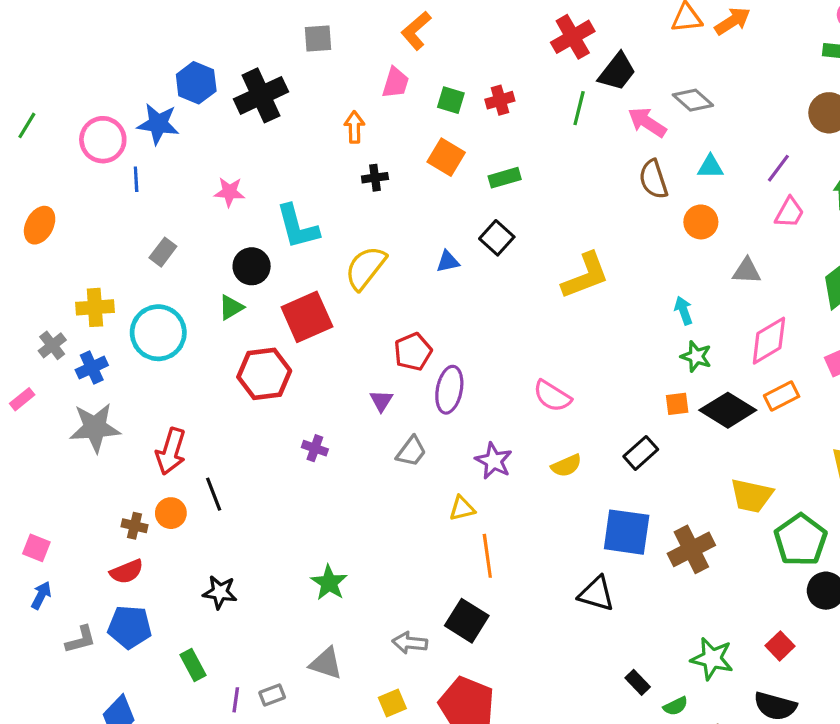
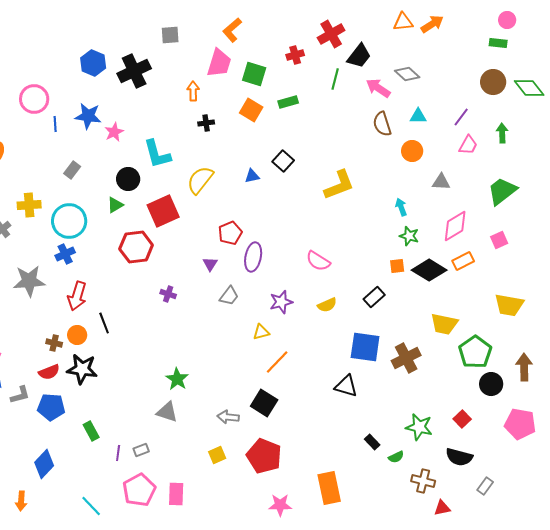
pink trapezoid: (396, 83) -> (219, 63), size x1.4
green square: (451, 100) -> (254, 74), size x1.4
red cross: (500, 100) -> (295, 55), moved
blue star: (158, 124) -> (88, 116), moved
green rectangle: (505, 178) -> (288, 102), moved
pink star: (229, 192) -> (114, 132), turned -30
blue cross: (92, 368) -> (65, 254), moved
purple star: (494, 461) -> (281, 302), turned 30
orange line: (487, 556) -> (277, 362), turned 52
black star: (220, 592) -> (82, 369), moved, size x1.4
gray L-shape: (81, 640) -> (20, 395), moved
gray triangle: (326, 663) -> (167, 412), moved

